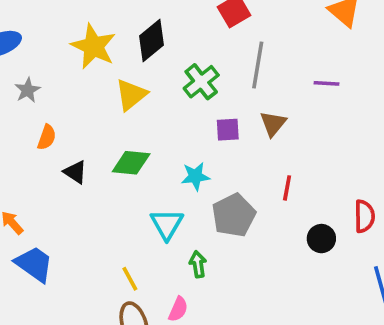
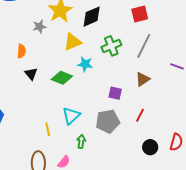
gray star: (28, 90) -> (39, 27), moved
purple square: (228, 130) -> (115, 93), moved
orange semicircle: (47, 137) -> (21, 51), turned -32
cyan star: (195, 176) -> (85, 64), moved
yellow line: (130, 279) -> (48, 129), moved

